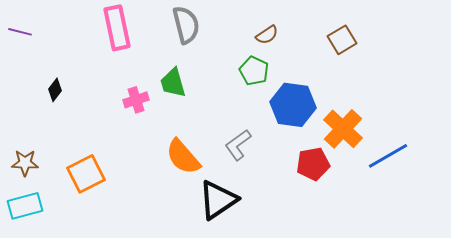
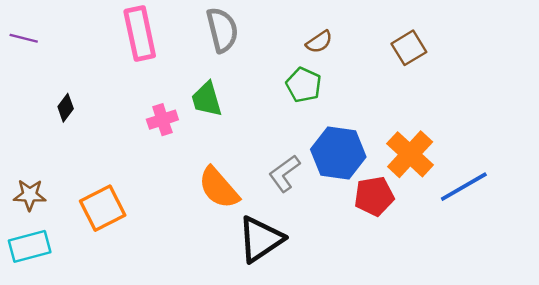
blue hexagon: (293, 105) -> (338, 153), moved

